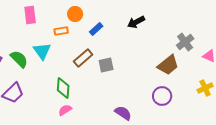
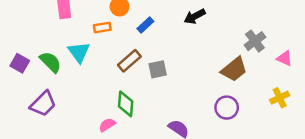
green diamond: (63, 88) -> (126, 104), moved

